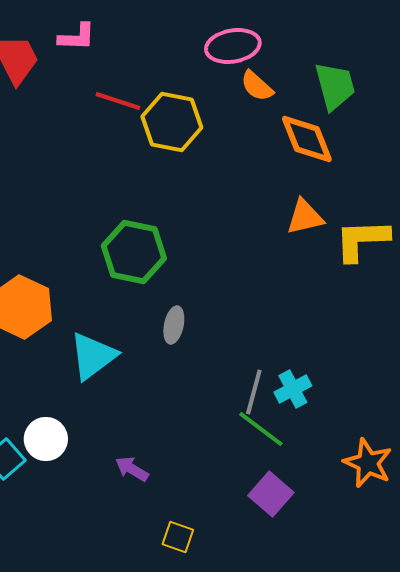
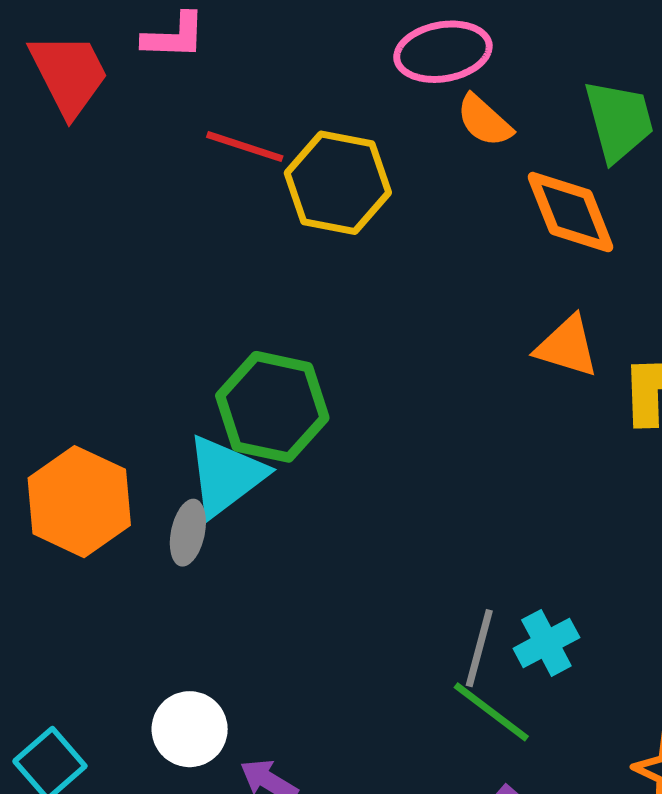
orange triangle: (305, 217) -> (567, 346), turned 30
gray ellipse: (174, 325) -> (188, 533), moved
cyan triangle: (93, 356) -> (226, 476), moved
white circle: (46, 439) -> (190, 729), moved

